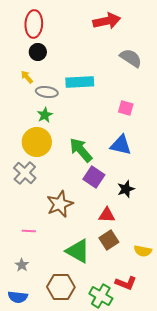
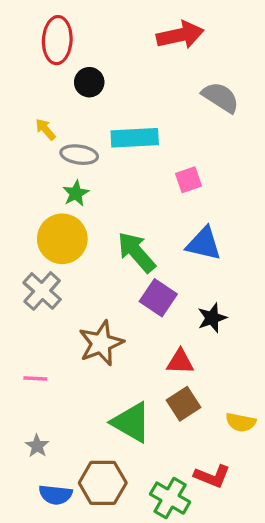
black circle: (38, 52) -> (89, 82), moved
pink square: (126, 108) -> (189, 180), moved, turned -35
pink line: (29, 231) -> (35, 379), moved
blue semicircle: (18, 297) -> (56, 495), moved

